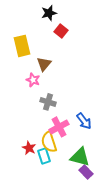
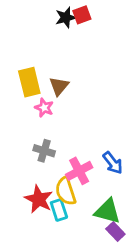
red square: (61, 31) -> (82, 15), moved, turned 32
yellow rectangle: (22, 46) -> (29, 82), moved
gray cross: (48, 102) -> (44, 151), moved
red star: (29, 148) -> (39, 199), size x1.5

